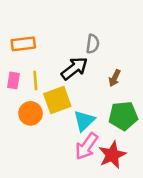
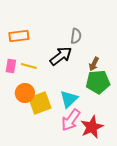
yellow line: (35, 80) -> (29, 66), turned -70
yellow square: (57, 100) -> (40, 103), moved
green pentagon: (123, 116) -> (98, 82), moved

